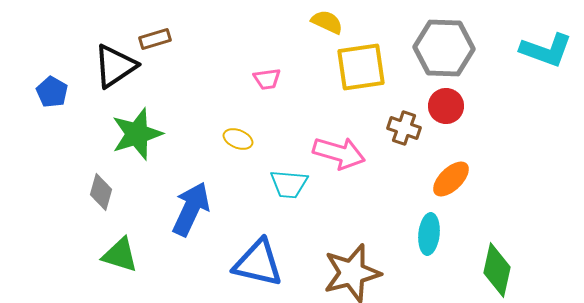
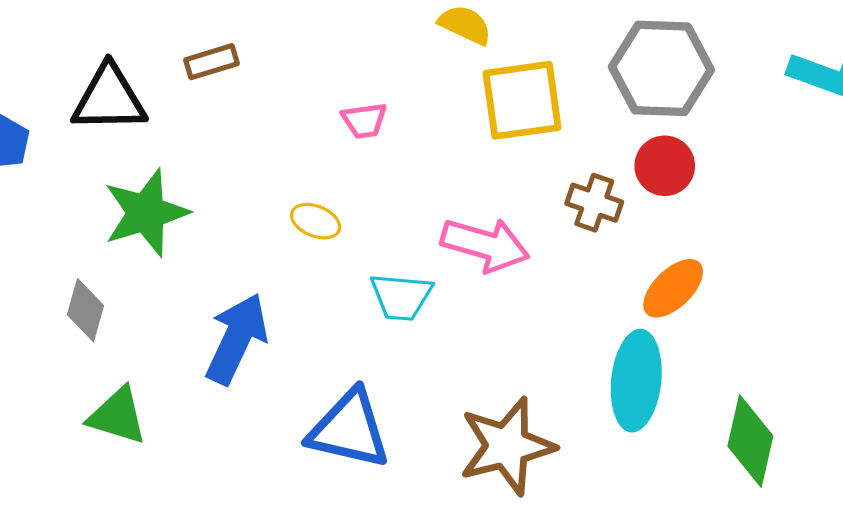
brown rectangle: (155, 39) -> (211, 62), moved
black triangle: (115, 66) -> (109, 99), turned 33
cyan ellipse: (429, 234) -> (636, 381), size x1.4

